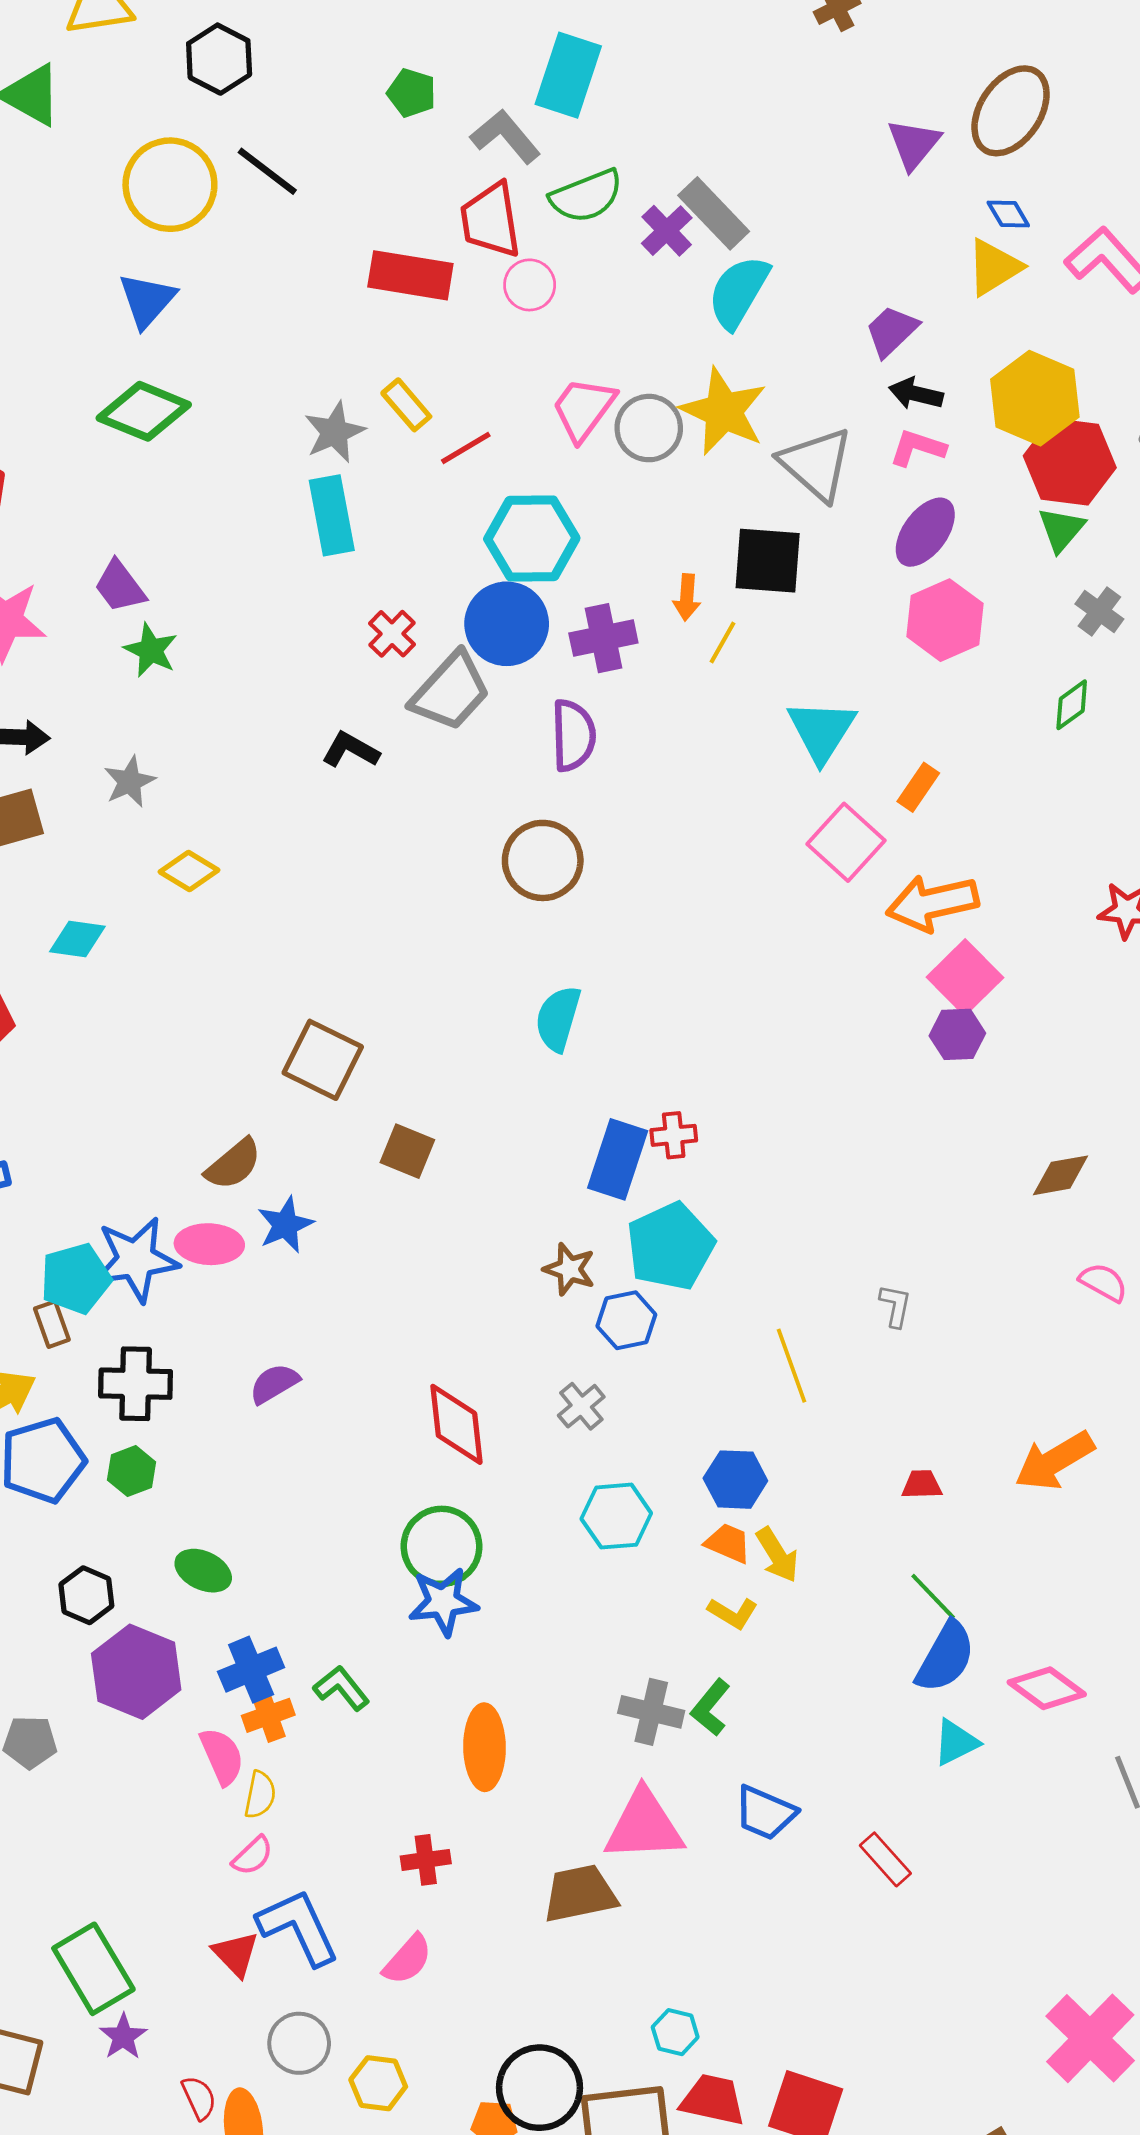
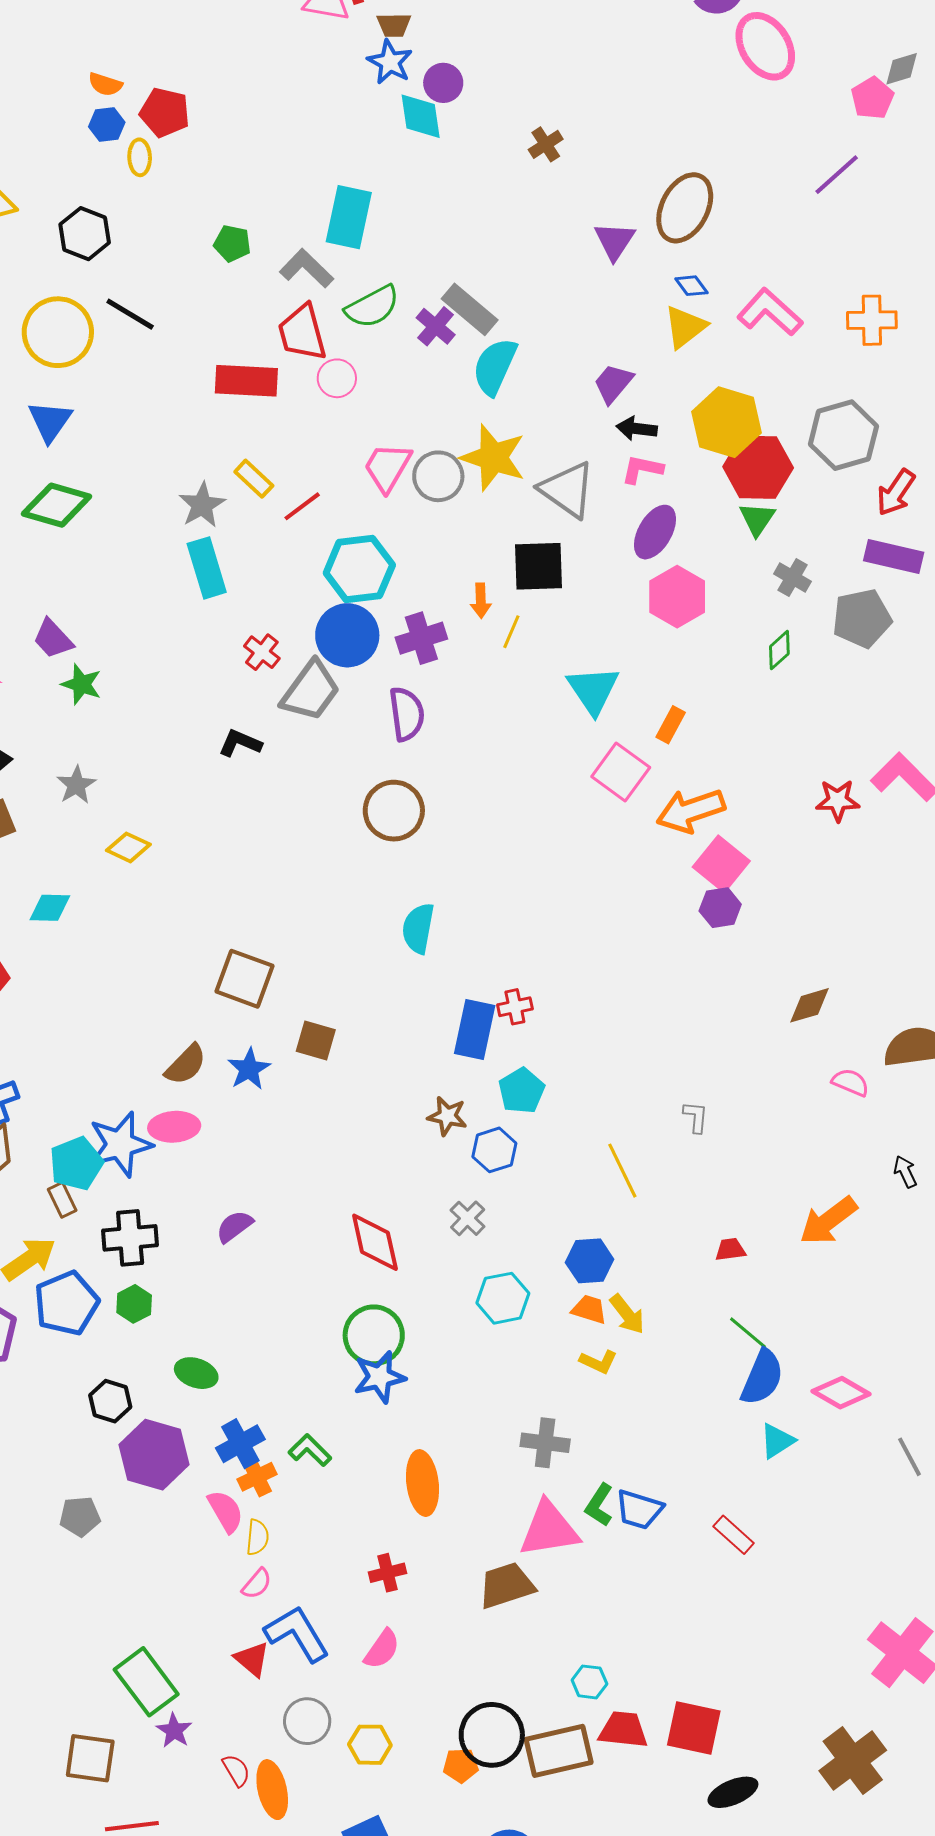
blue star: (285, 1225) -> (249, 1069), moved
cyan pentagon: (670, 1246) -> (522, 1091), size x0.7
green L-shape: (711, 1707) -> (599, 1505), moved

